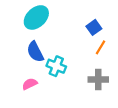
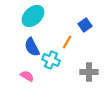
orange line: (101, 47) -> (67, 42), moved
pink semicircle: (30, 84) -> (27, 76), turned 56

